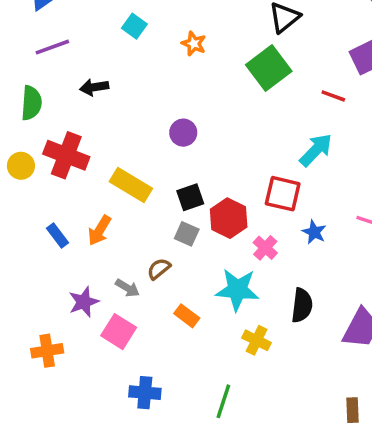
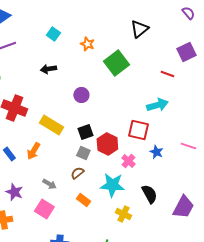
green square: (269, 68) -> (116, 63), moved
black arrow: (94, 87) -> (48, 69), moved
cyan arrow: (316, 150) -> (157, 105), turned 30
brown semicircle: (159, 269) -> (77, 173), moved
purple star: (84, 302) -> (14, 192), moved, turned -30
black semicircle: (302, 305) -> (149, 194), turned -36

